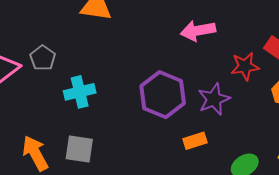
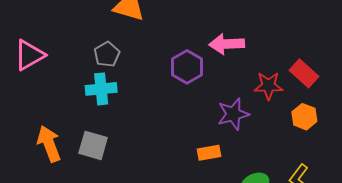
gray pentagon: (43, 58) -> (107, 54), moved
purple hexagon: (163, 95) -> (187, 67), moved, size x0.7

